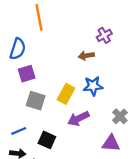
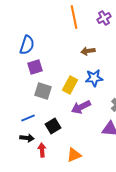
orange line: (39, 17) -> (74, 17), moved
purple cross: (104, 35) -> (104, 18), moved
black square: (47, 140) -> (53, 126), turned 35

